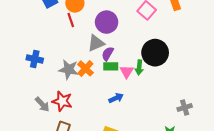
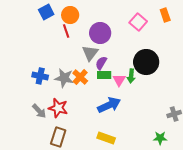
gray triangle: (96, 43) -> (90, 53), turned -30
blue cross: (35, 59) -> (40, 76), moved
blue arrow: (116, 98) -> (109, 105), size x1.6

